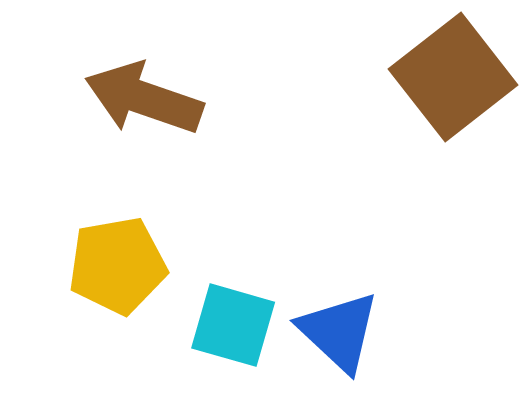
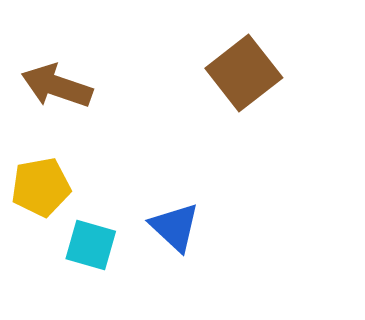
cyan square: (233, 325) -> (91, 245), moved

